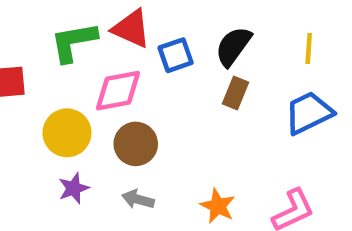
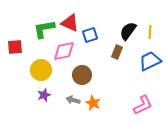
black semicircle: (233, 46) -> (128, 31), moved
brown circle: (136, 144) -> (82, 75), moved
orange star: (218, 206) -> (93, 103), moved

